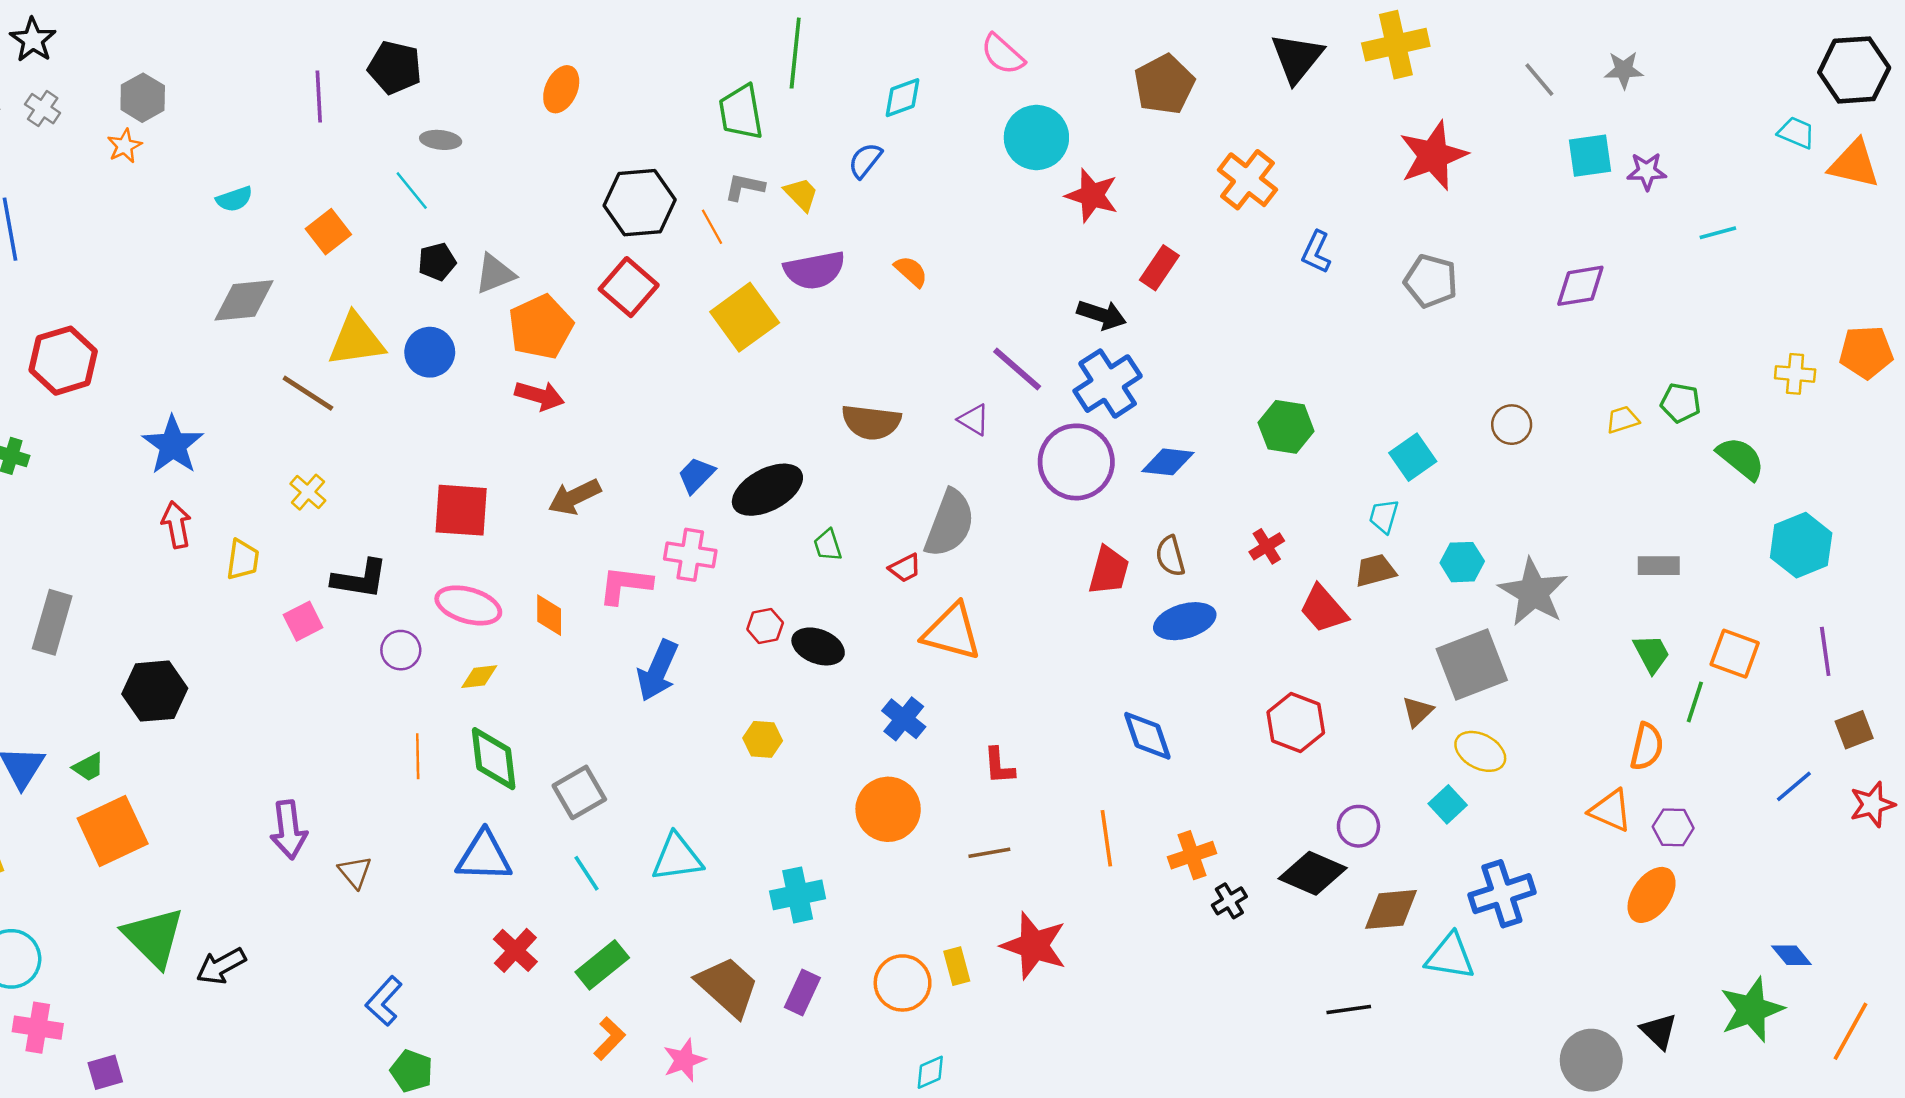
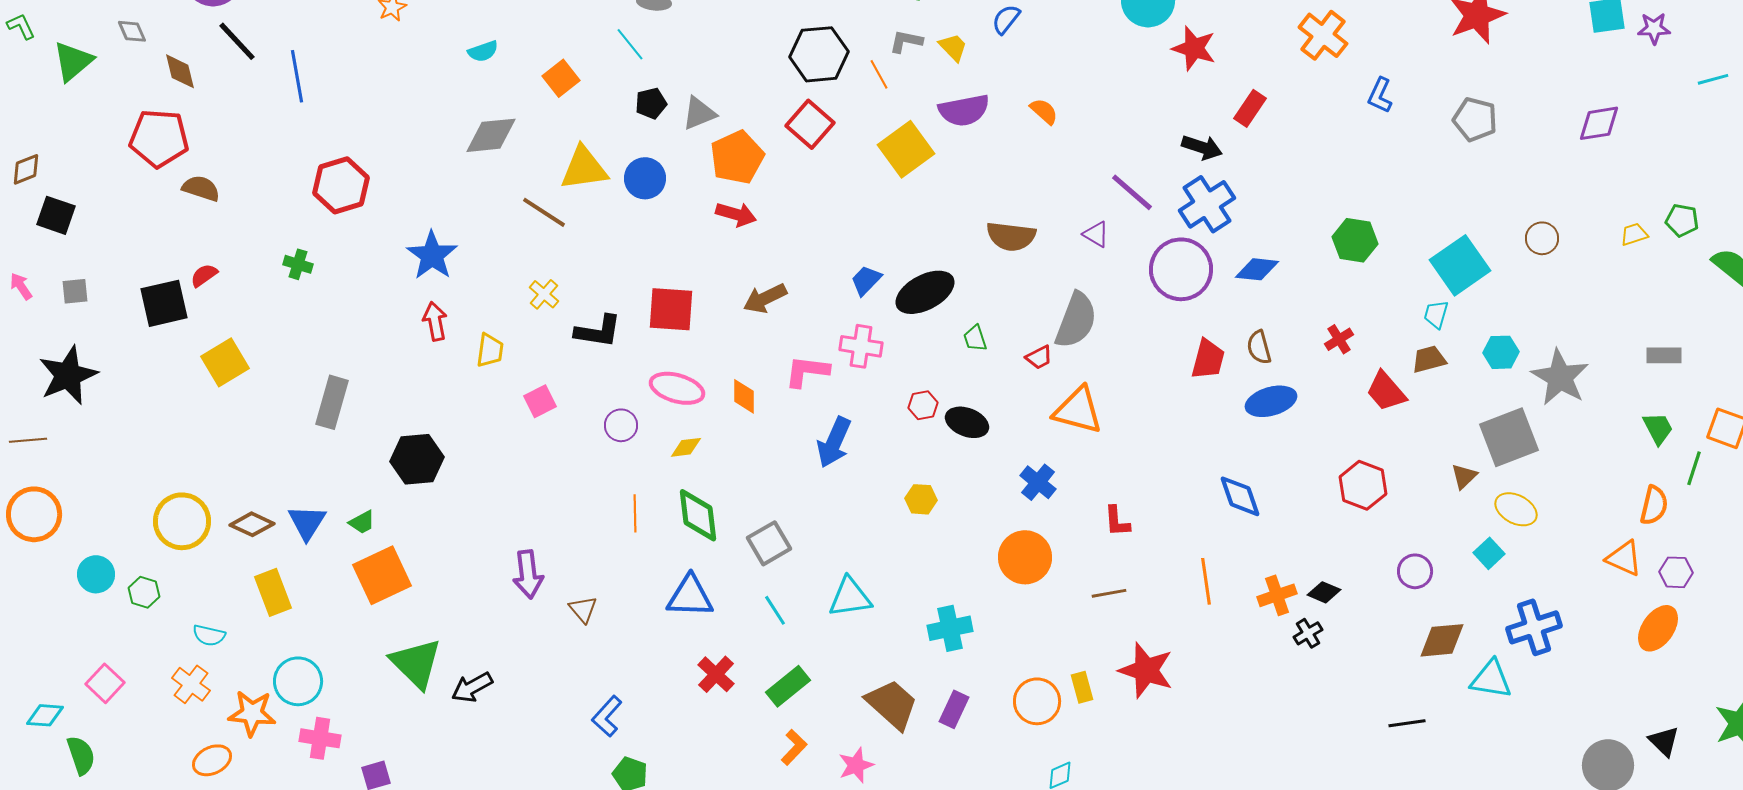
cyan square: (1413, 457) -> (1460, 265), size x1.5
black L-shape: (360, 579) -> (598, 331), moved
black diamond: (1313, 873) -> (1324, 592), moved, size x0.6

